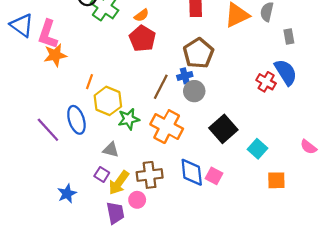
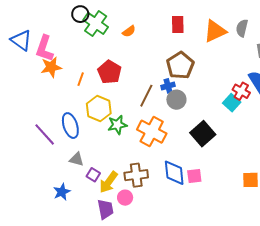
red pentagon: (142, 39) -> (109, 72), moved
orange line: (89, 82) -> (81, 79), moved
cyan square: (257, 149) -> (232, 103), moved
gray triangle: (111, 150) -> (77, 159), moved
pink square: (214, 176) -> (194, 176), turned -35

